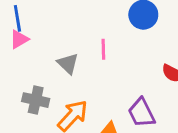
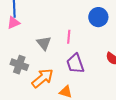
purple trapezoid: (141, 113) -> (75, 64), moved

